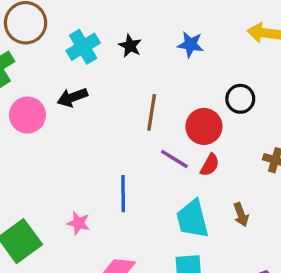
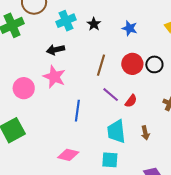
pink circle: (27, 115) -> (24, 88), moved
red circle: (204, 126) -> (132, 64), moved
pink star: (78, 223) -> (54, 77), moved, size x1.6

